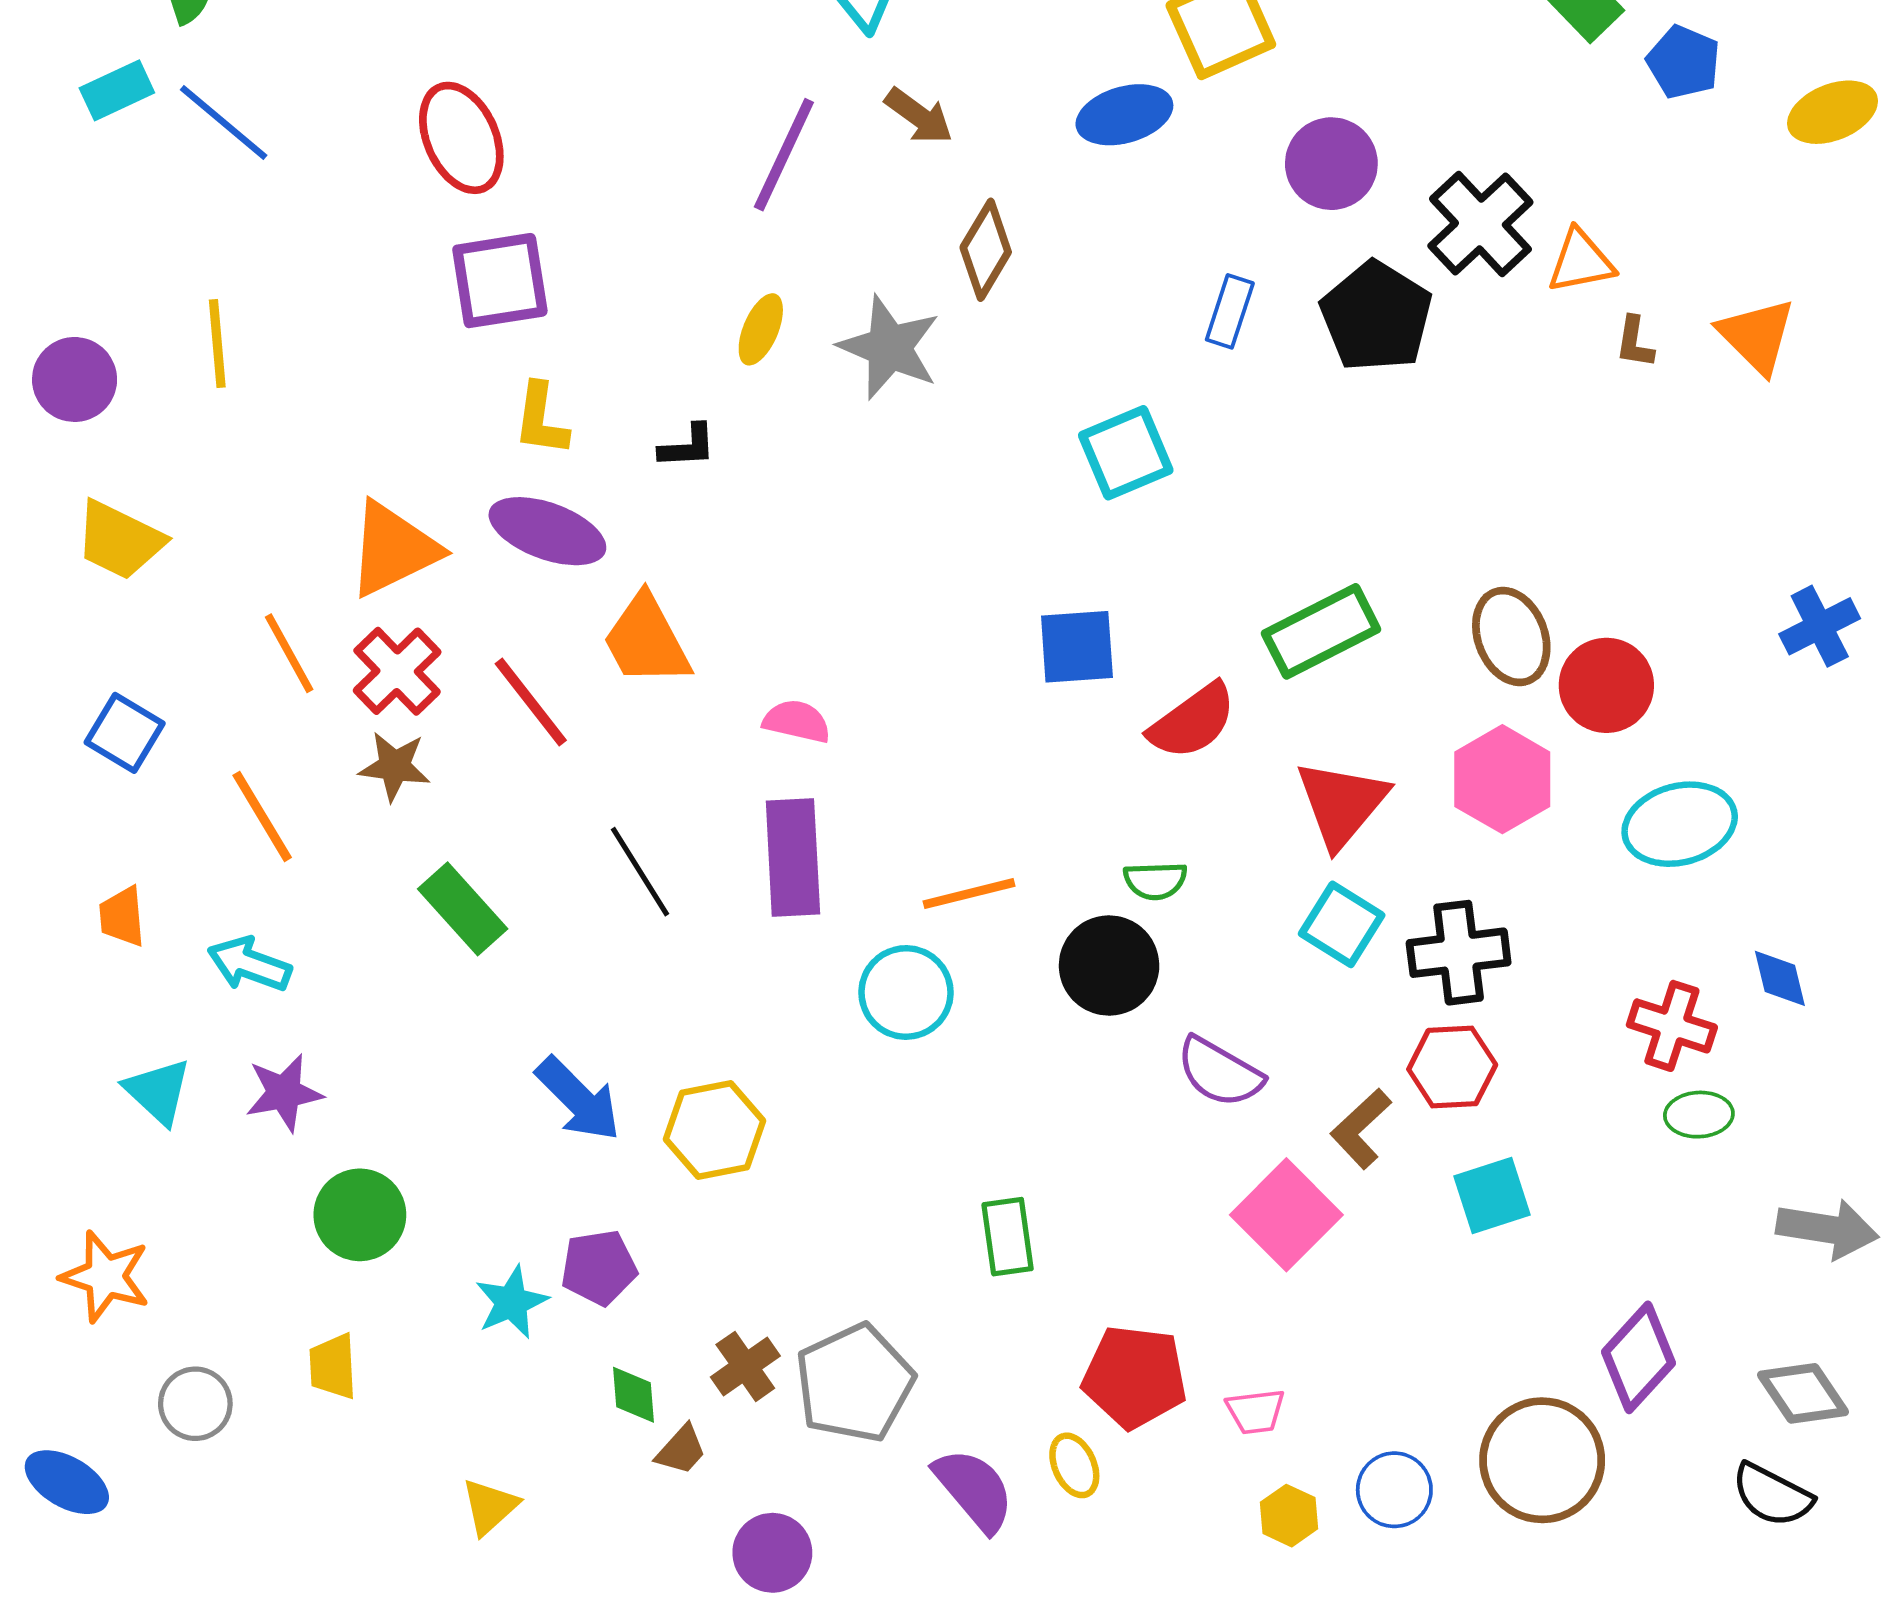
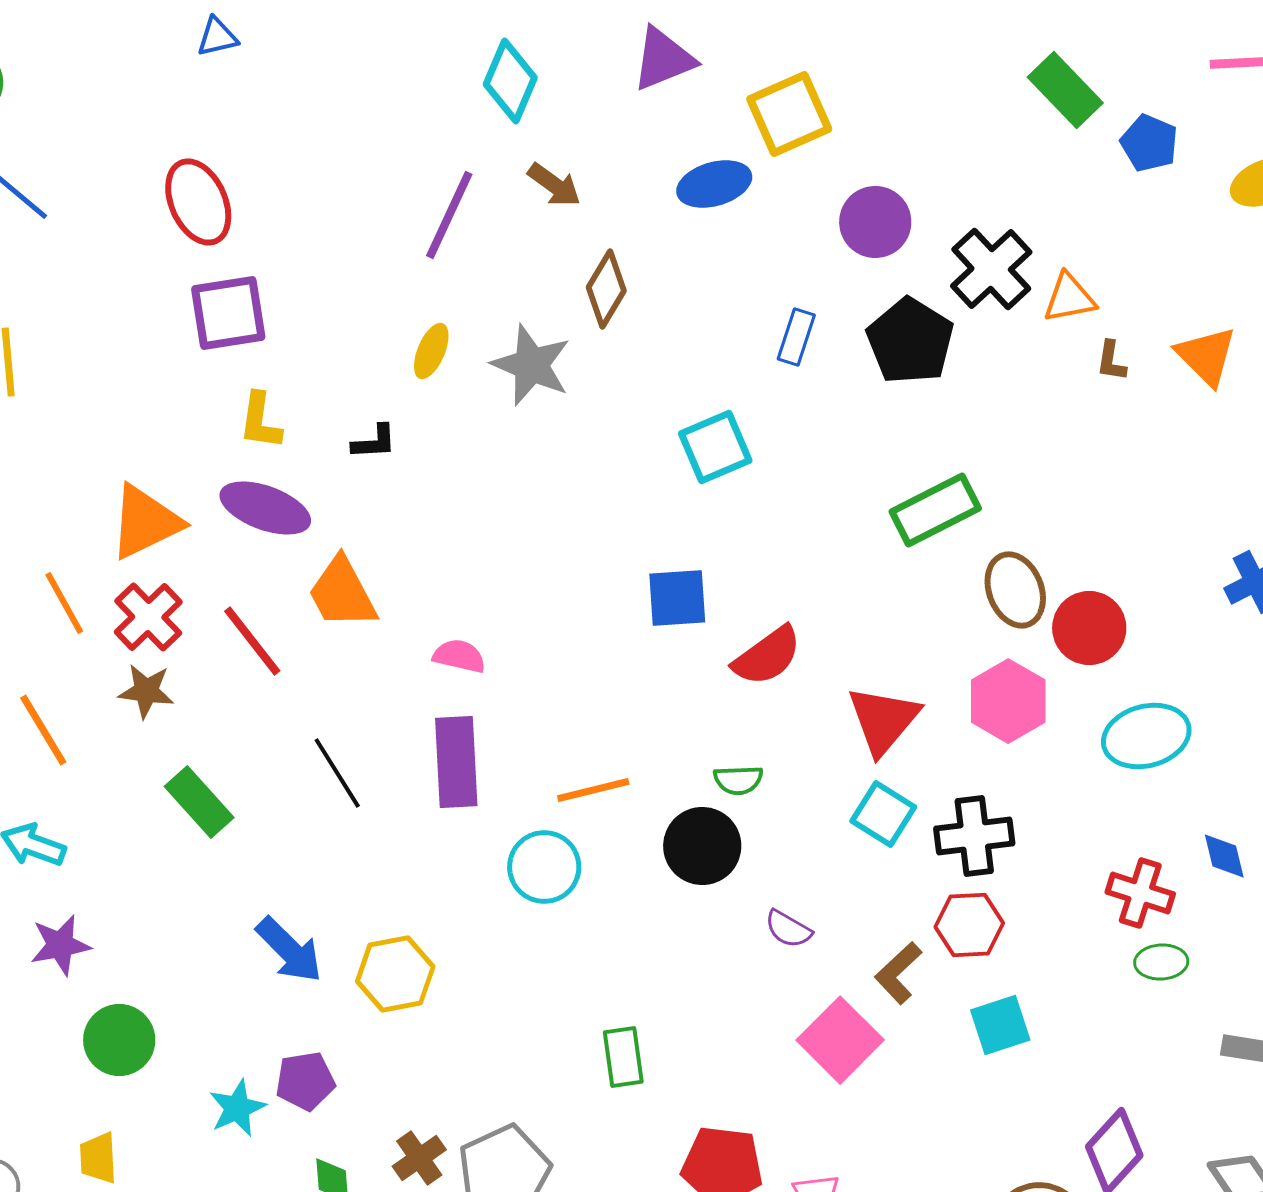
green rectangle: (1321, 631) -> (935, 510), moved
purple semicircle: (1220, 1072) -> (788, 929), size x0.7

